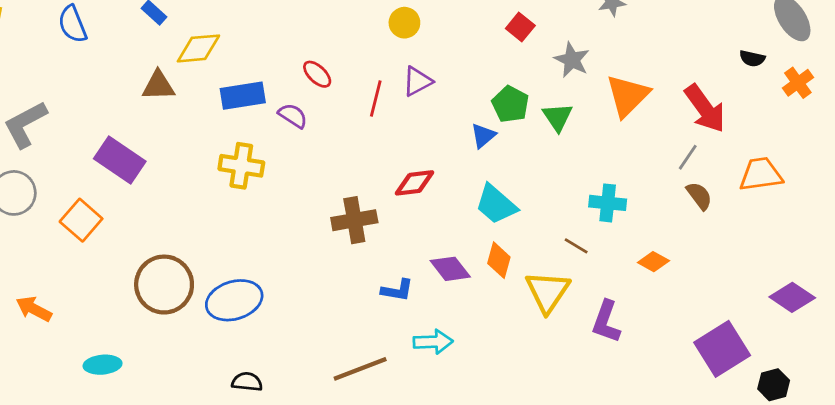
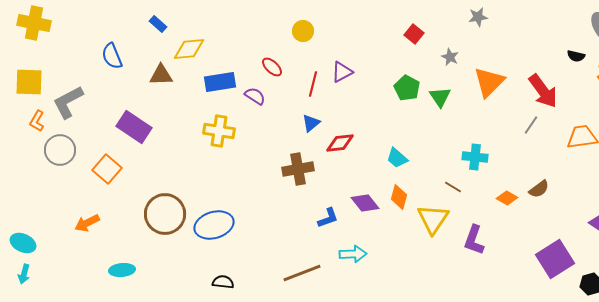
yellow circle: (404, 23) -> (303, 31), moved
blue semicircle: (72, 24) -> (112, 56), moved
gray star: (572, 60) -> (450, 57), size x0.7
blue triangle: (483, 136) -> (311, 123), moved
brown semicircle: (699, 196) -> (539, 189), moved, turned 90
cyan trapezoid: (496, 204) -> (397, 158), size x0.7
blue L-shape: (397, 290) -> (328, 218), turned -30
orange arrow: (34, 309) -> (87, 223), moved, turned -55

